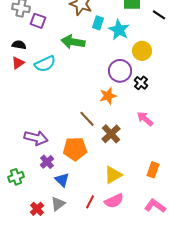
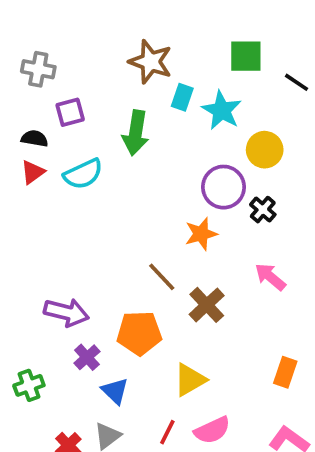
purple square: (38, 21) -> (70, 112), moved, turned -35
green arrow: (73, 42) -> (136, 133), turned -90
yellow triangle: (113, 175) -> (190, 380), moved

